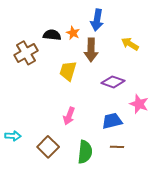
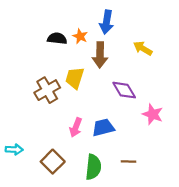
brown cross: (26, 53) -> (47, 90), moved
purple diamond: (113, 82) -> (124, 90), turned 40
blue trapezoid: (112, 121) -> (103, 127), moved

